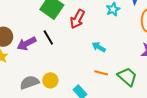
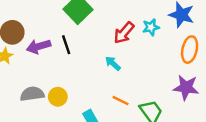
red arrow: (77, 19) -> (124, 33), moved
cyan arrow: (99, 47) -> (113, 63), moved

